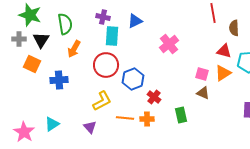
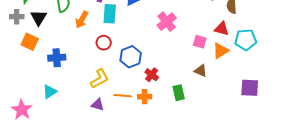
orange arrow: (74, 49) -> (82, 20), moved
red circle: (106, 65) -> (104, 43), size x0.6
pink square: (202, 74) -> (200, 42), moved
cyan triangle: (52, 124) -> (50, 92), moved
purple triangle: (90, 127) -> (98, 105), moved, turned -32

